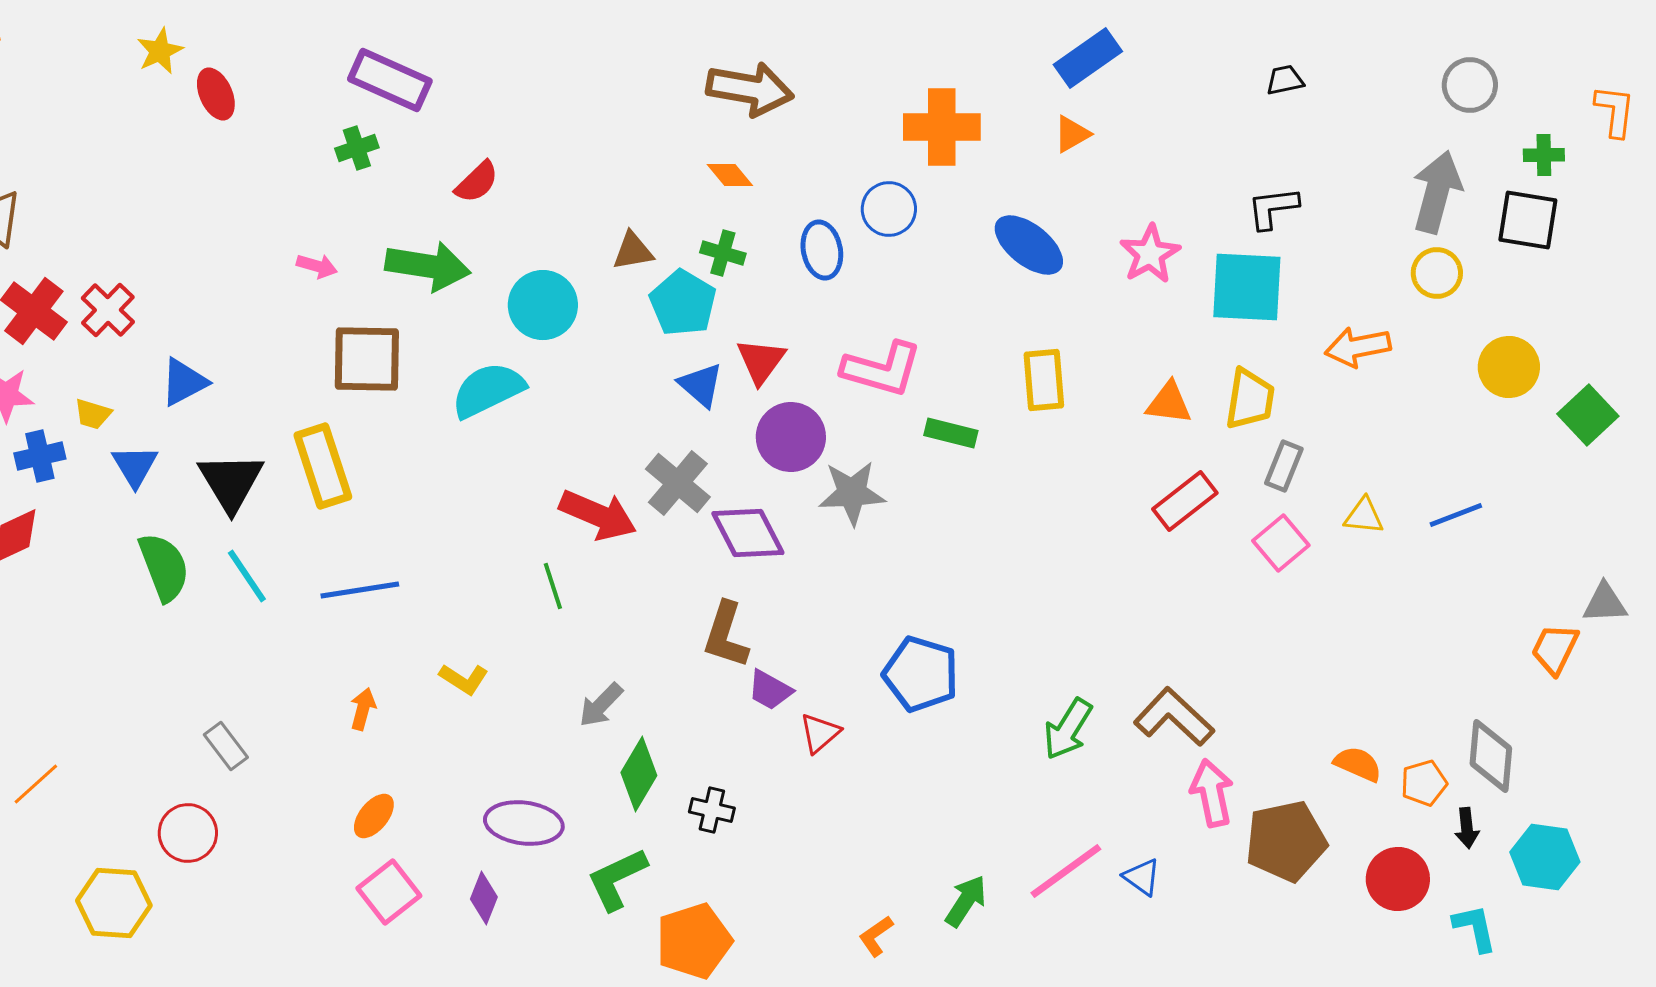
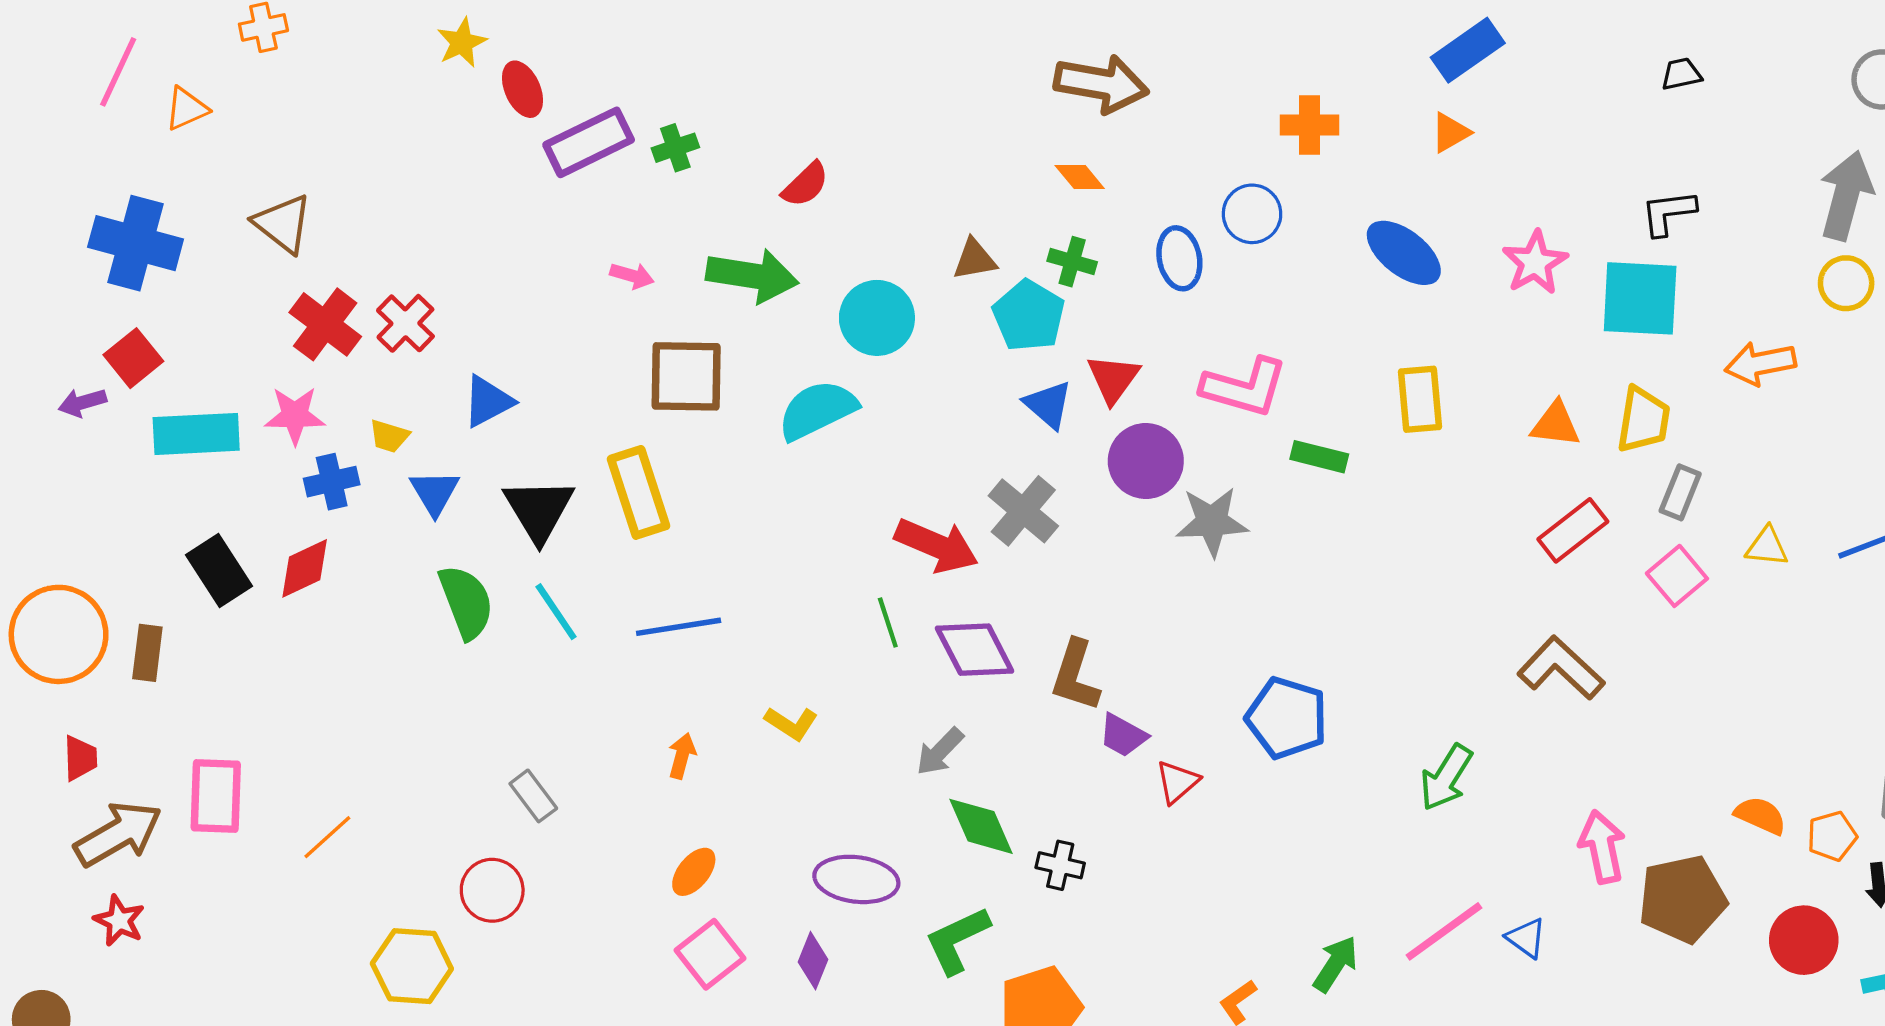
purple rectangle: (390, 80) -> (589, 142), moved, turned -50
orange cross: (942, 127) -> (1309, 125), size x0.7
purple diamond: (748, 533) -> (975, 650), moved
brown L-shape: (1174, 717) -> (1561, 668), moved
green diamond: (639, 774) -> (981, 826), turned -54

